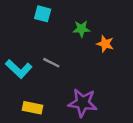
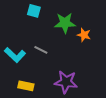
green star: (81, 29) -> (65, 23), size x1.5

